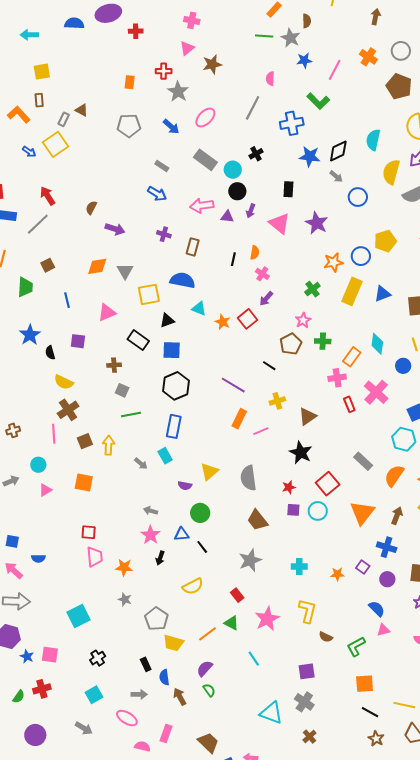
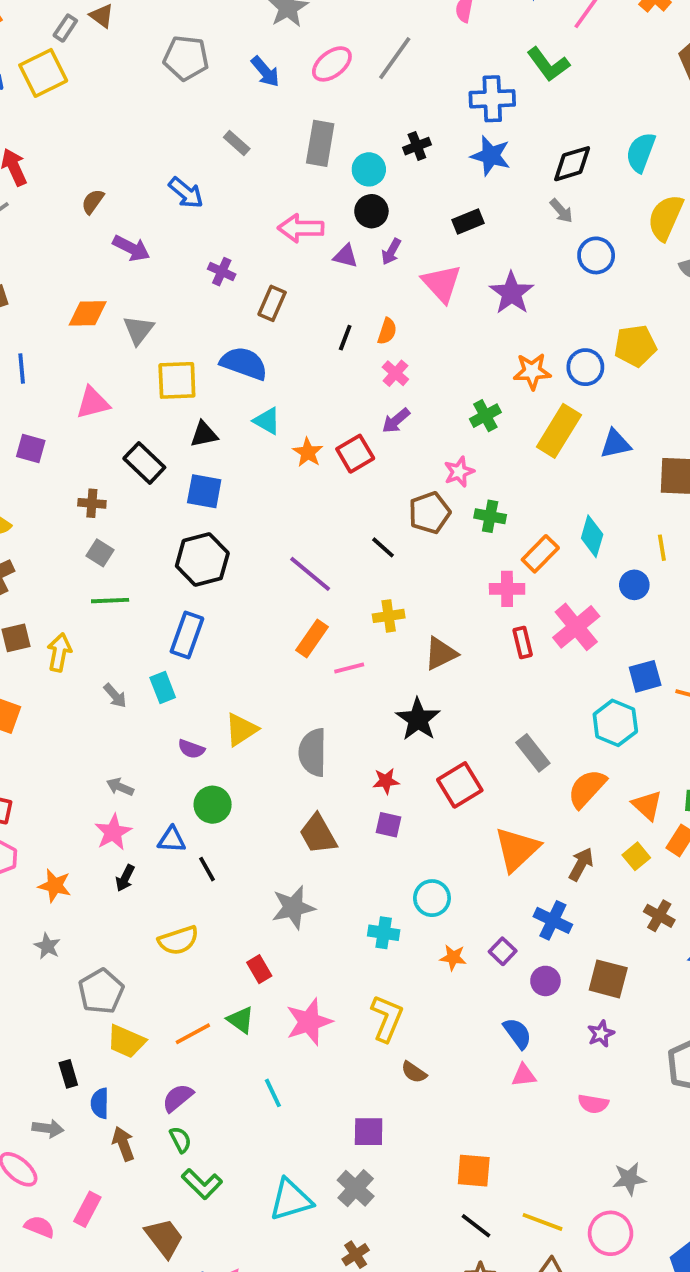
gray line: (253, 108) -> (395, 58), moved
blue star: (310, 156) -> (491, 156), moved
gray rectangle: (205, 160) -> (320, 143), turned 55
black rectangle: (288, 189) -> (468, 222), turned 56
blue arrow: (157, 194) -> (186, 193), moved
cyan circle: (318, 511) -> (432, 898), moved
green L-shape: (356, 646) -> (202, 1184), moved, turned -115
cyan triangle: (271, 713) -> (291, 1200), turned -45

